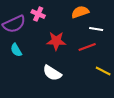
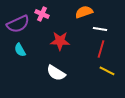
red line: (87, 47) -> (101, 49), moved, turned -54

